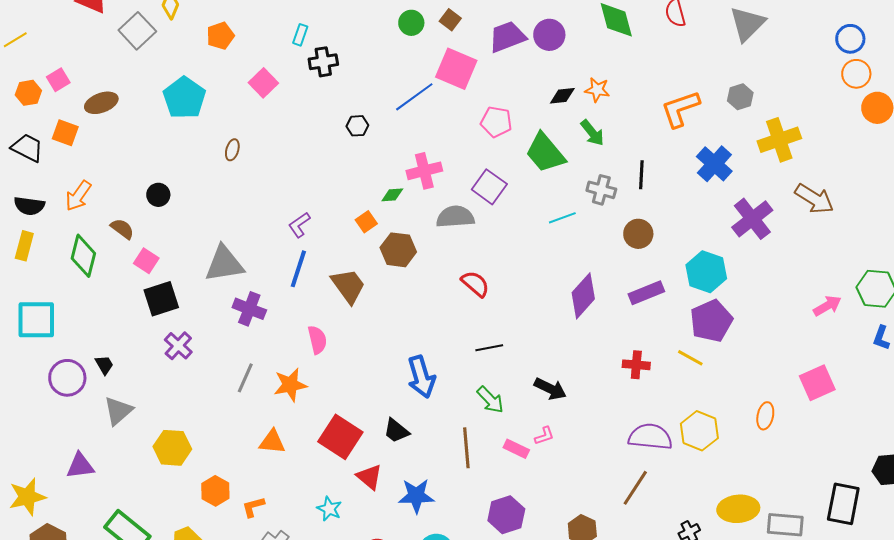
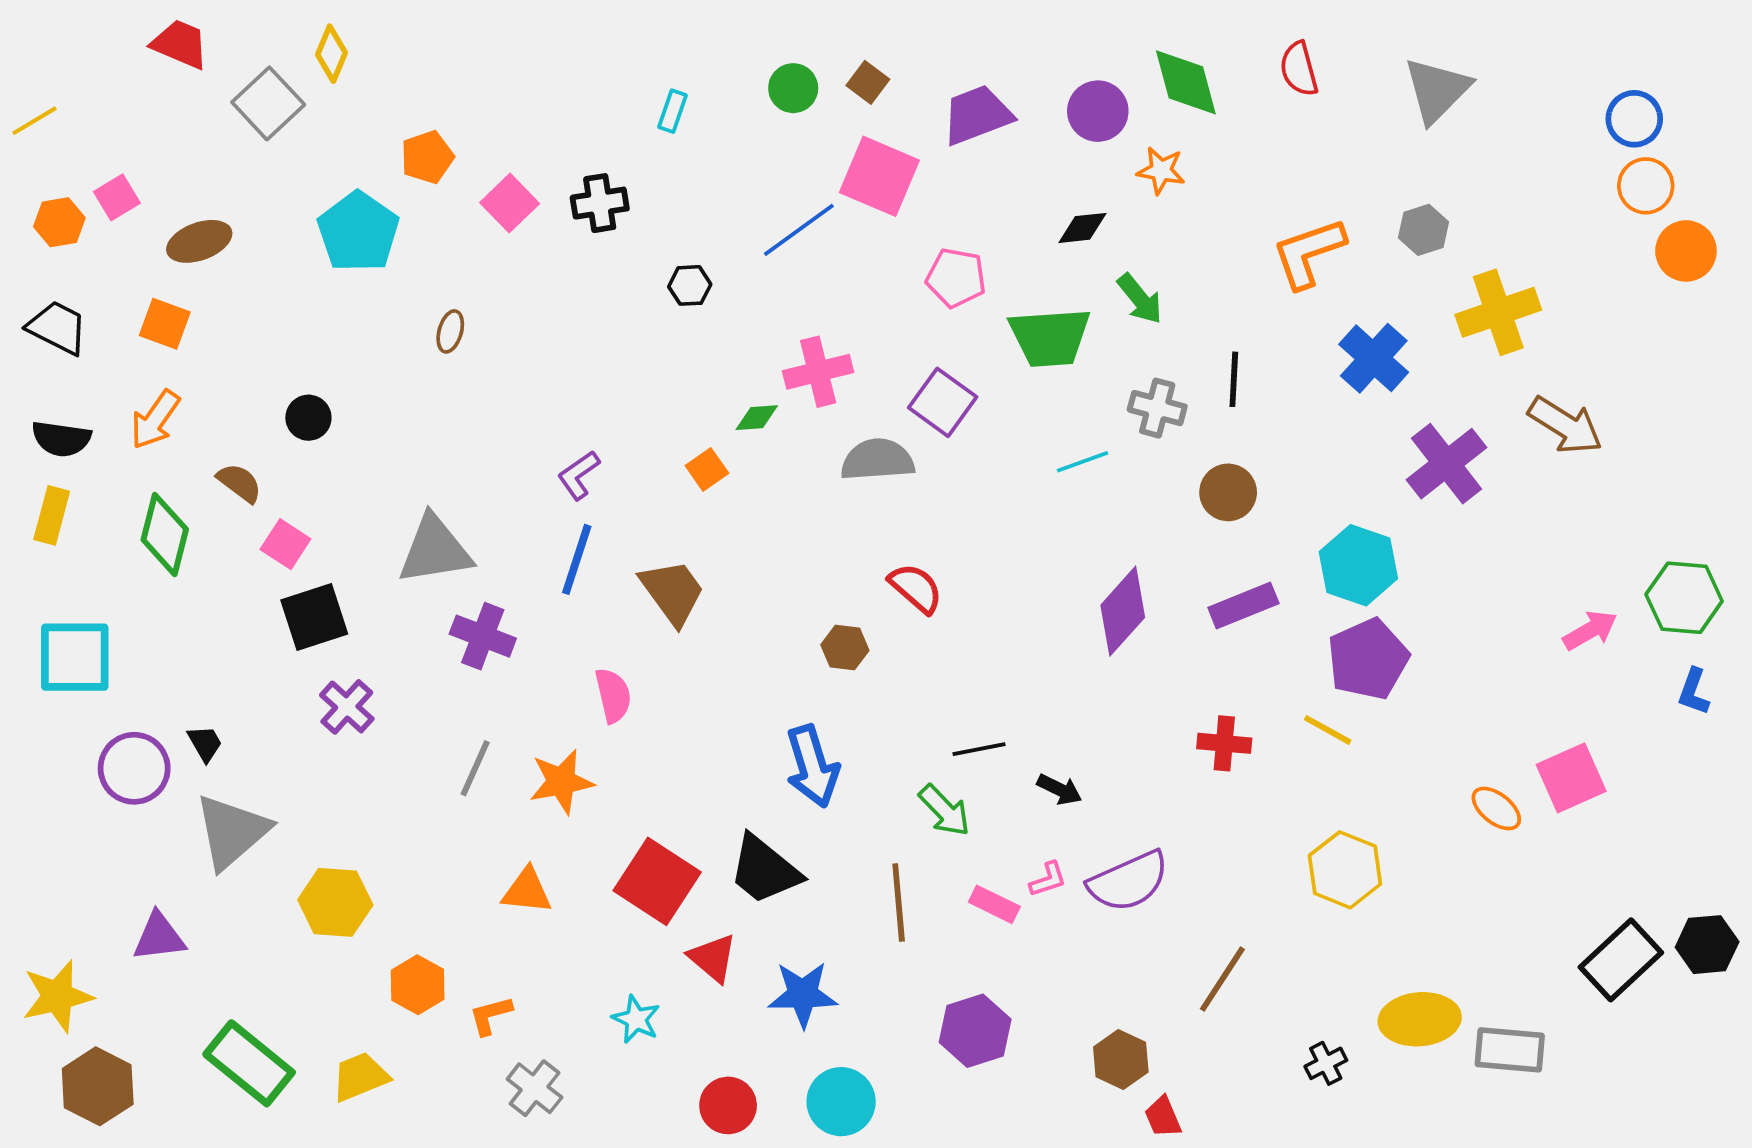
cyan rectangle: (300, 35) -> (672, 111), moved
purple circle: (549, 35) -> (1098, 111), moved
orange pentagon: (220, 36) -> (427, 157), moved
black cross: (323, 62) -> (600, 203), moved
orange star: (597, 90) -> (1161, 171), moved
orange square: (65, 133) -> (165, 324), moved
green trapezoid: (545, 153) -> (1050, 337), turned -54
brown hexagon: (398, 250) -> (845, 648), moved, size x0.7
black line: (489, 348) -> (979, 749), moved
black arrow: (550, 389) -> (1059, 789), size x0.7
gray triangle: (118, 411) -> (232, 831), size x1.4
orange ellipse: (765, 416) -> (1496, 809), moved, turned -64
black trapezoid: (396, 431) -> (764, 870), size x1.5
purple semicircle: (650, 437) -> (1128, 881), moved, turned 150
black rectangle: (843, 504) -> (1621, 960), moved, turned 36

